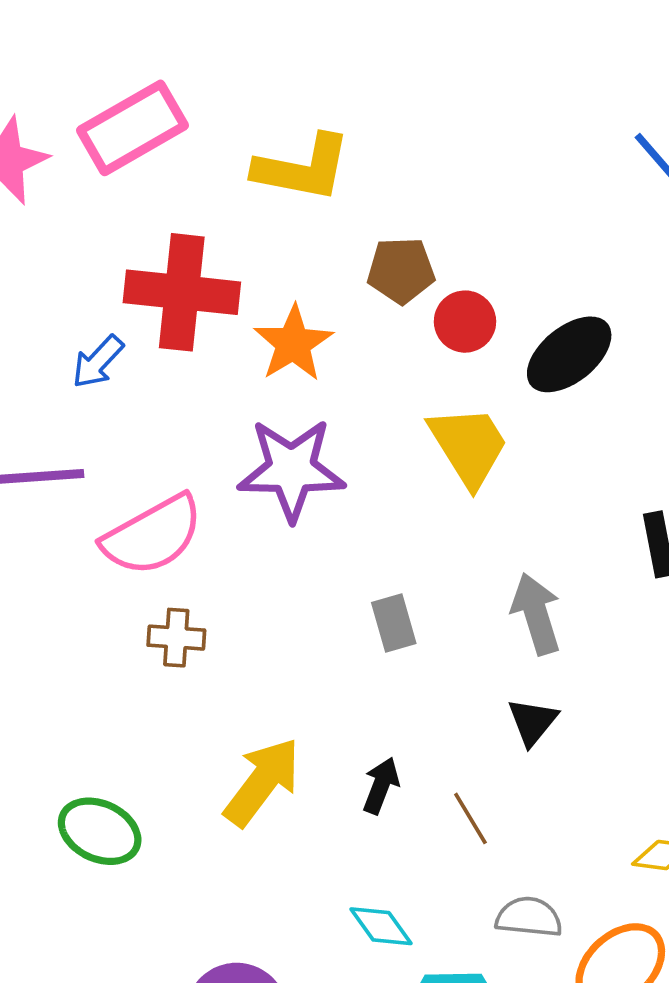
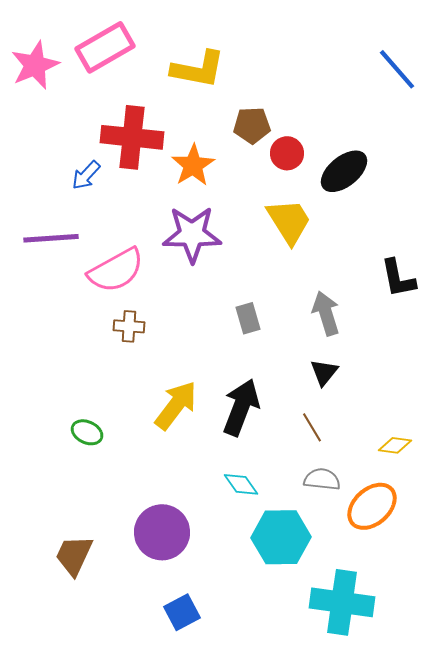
black arrow: (381, 786) -> (241, 407), size x1.8
brown line: (470, 818) -> (312, 427), moved
green ellipse: (100, 831) -> (87, 432), size x0.7

